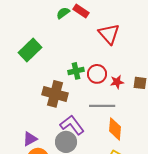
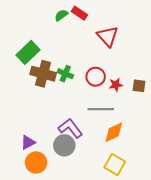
green cross: (76, 71) -> (65, 74), moved, turned 35
brown cross: (55, 94) -> (43, 74), moved
orange diamond: (115, 129) -> (114, 132), turned 60

